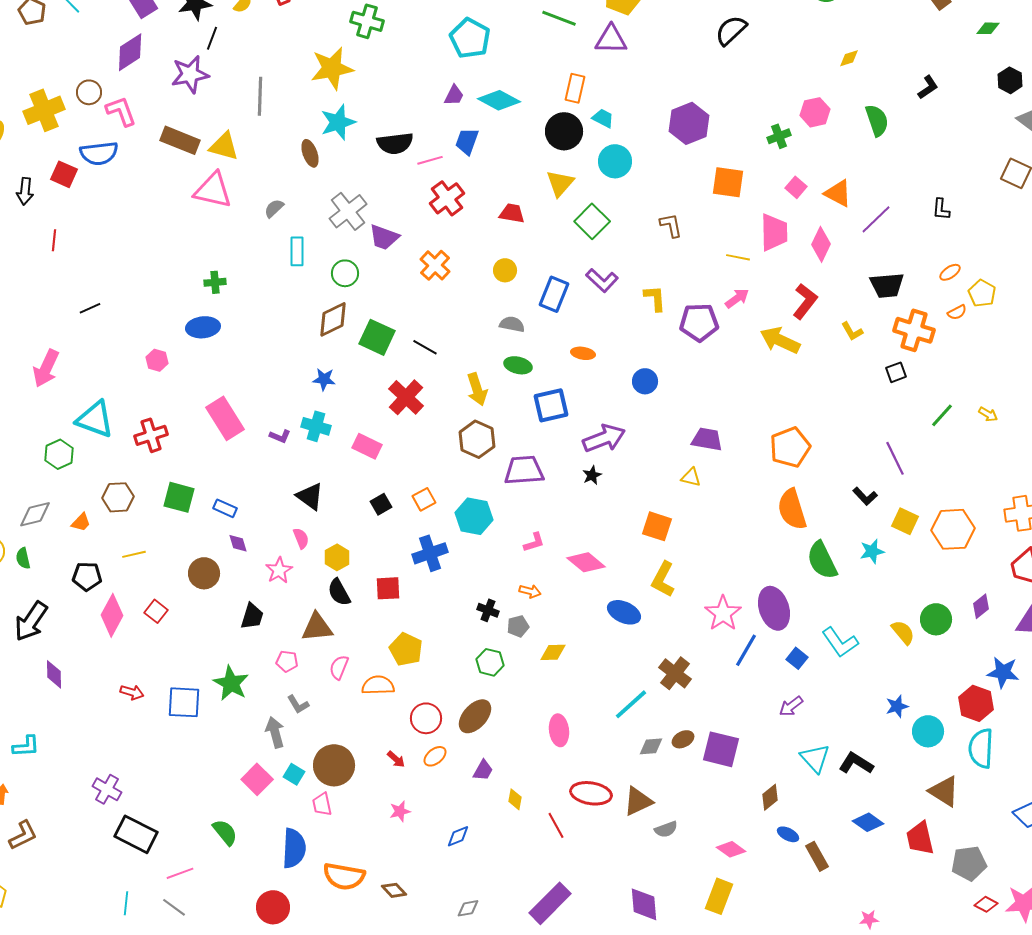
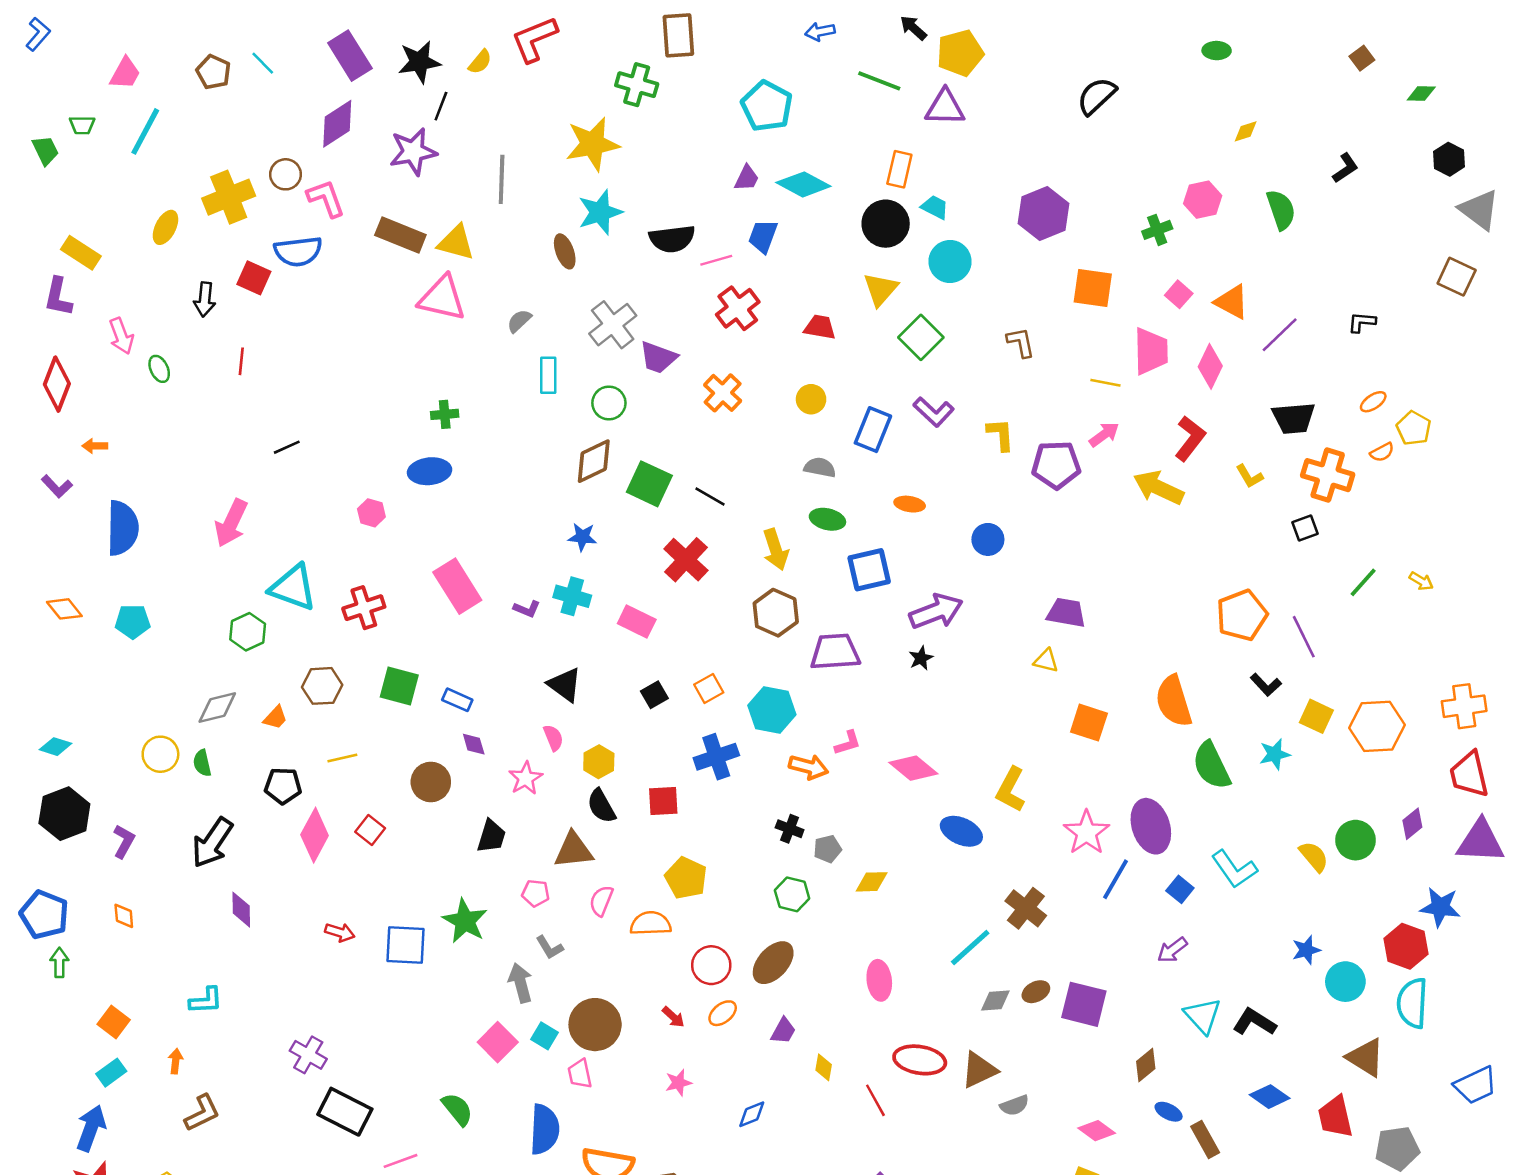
black L-shape: (941, 209) -> (1362, 322), turned 90
orange pentagon: (790, 447) -> (1242, 615), moved
orange square: (657, 526) -> (1089, 723), moved
orange arrow: (530, 591) -> (809, 767), moved, size x1.4

